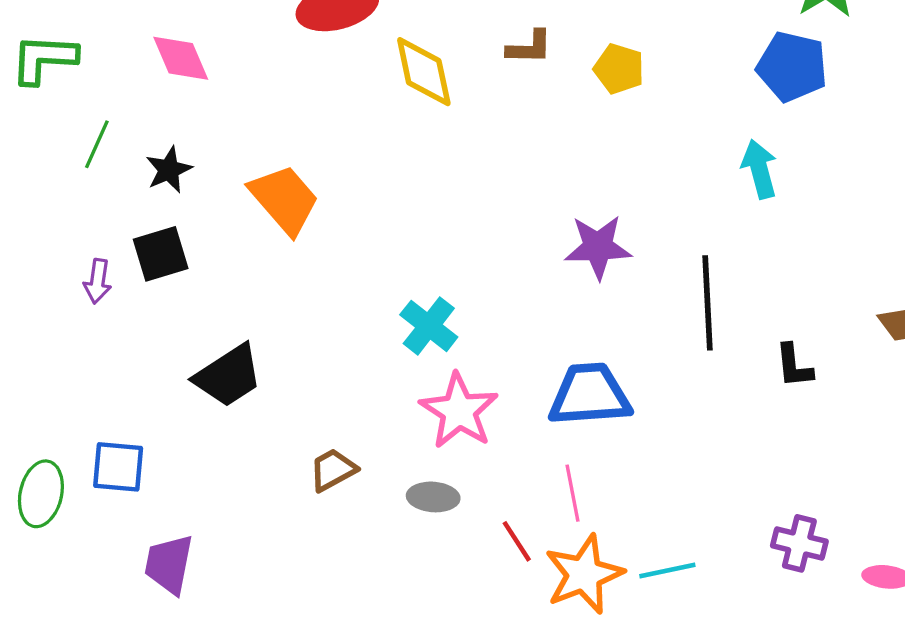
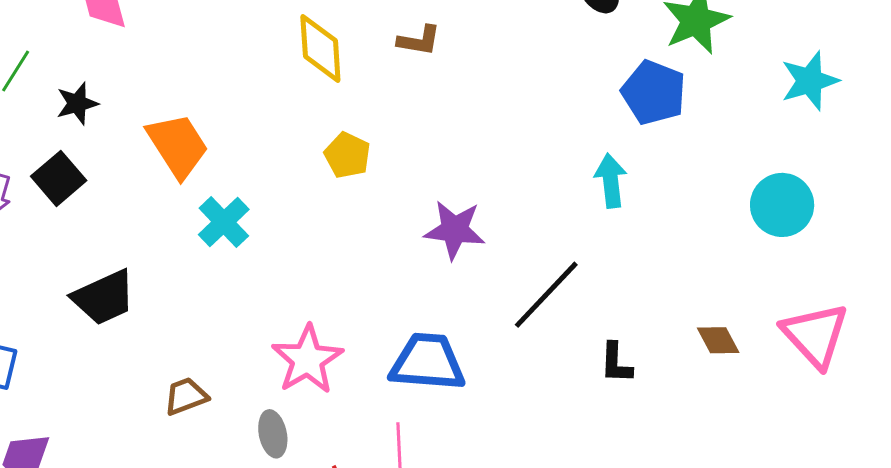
yellow pentagon: (619, 69) -> (347, 155), moved
black square: (161, 254) -> (59, 178), turned -32
black line: (708, 303) -> (546, 295), turned 38
cyan cross: (429, 326) -> (224, 222), moved
gray ellipse: (433, 497) -> (273, 434), turned 66

